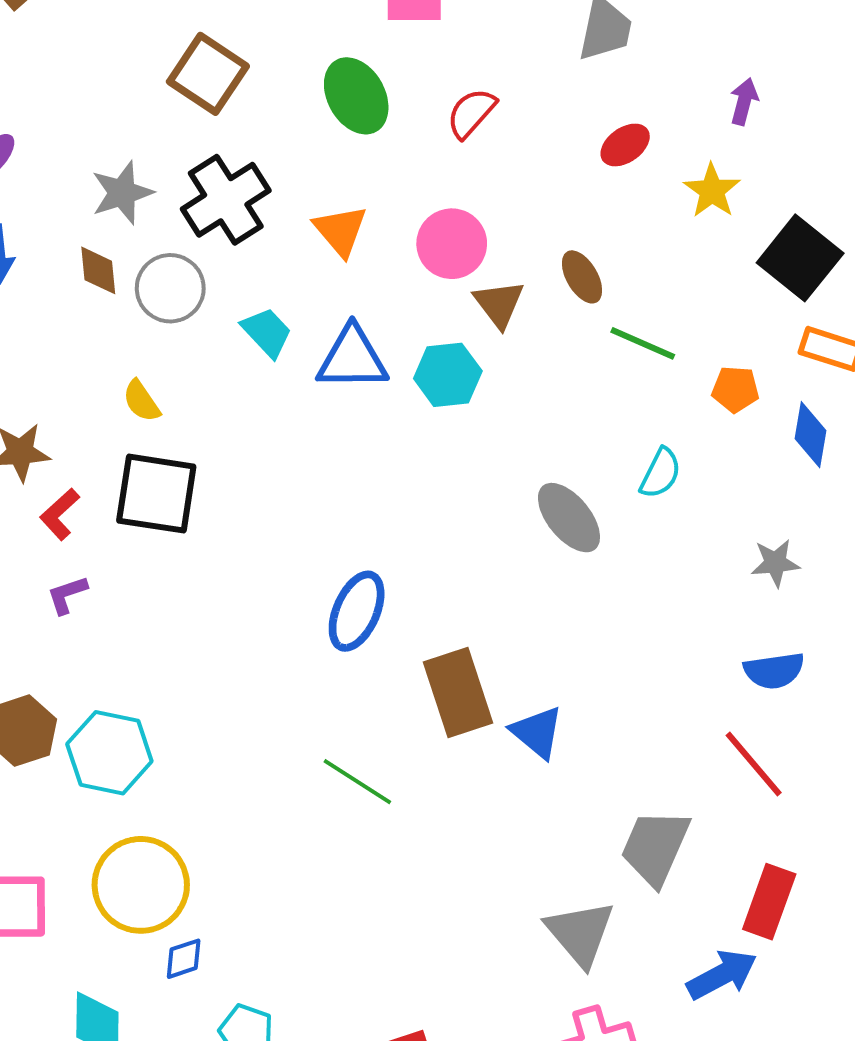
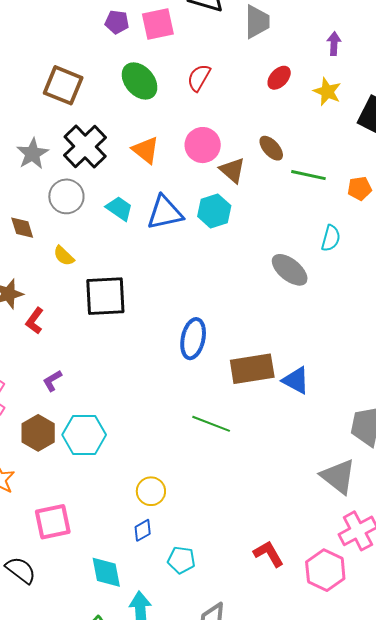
brown diamond: (98, 270) -> (22, 228), moved
black square: (156, 494) -> (105, 296), moved
purple L-shape: (67, 595) -> (52, 381), moved
brown rectangle: (458, 693) -> (252, 369), turned -69
yellow circle: (141, 885) -> (151, 491), moved, size x0.6

